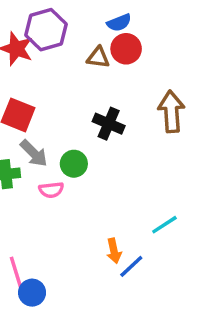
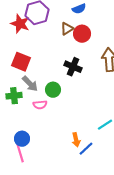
red circle: (126, 49) -> (82, 34), moved
brown triangle: (98, 57) -> (67, 29), turned -40
blue circle: (32, 293) -> (22, 139), moved

